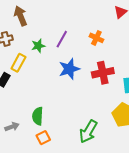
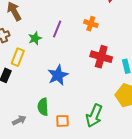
blue star: (69, 69) -> (58, 75), moved
red cross: (103, 73) -> (101, 57), turned 35
orange square: (43, 138) -> (62, 121), moved, turned 32

